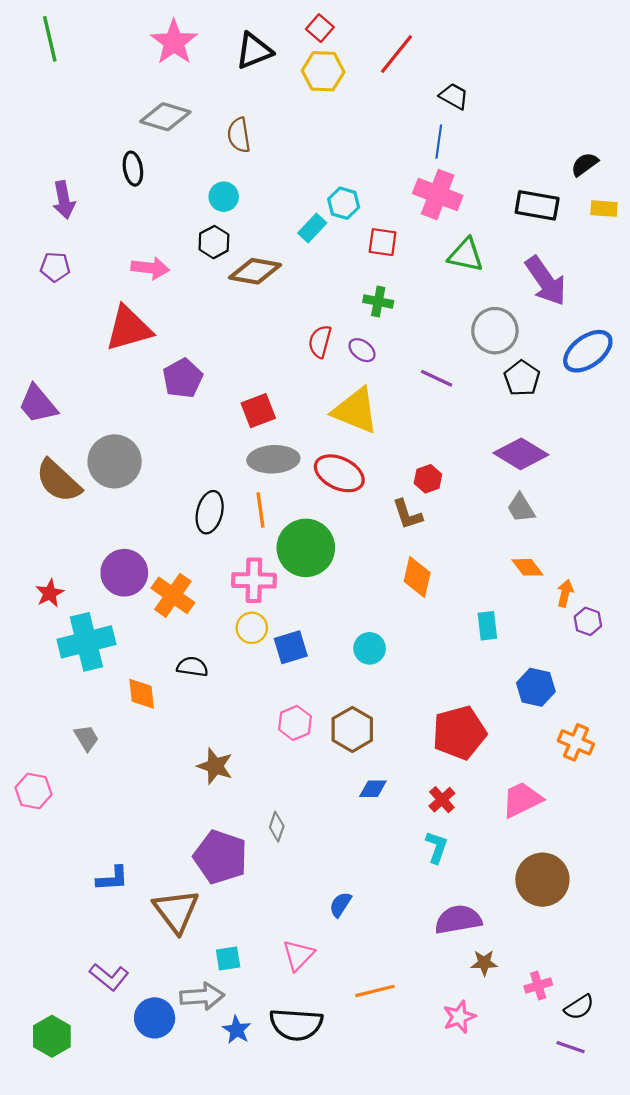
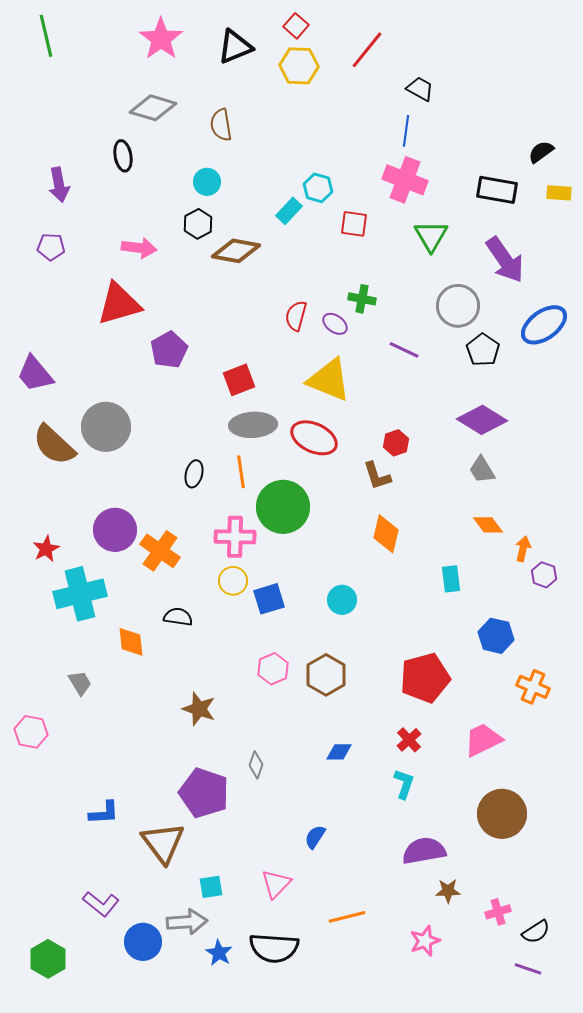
green triangle: (466, 255) -> (431, 236), turned 48
green cross: (378, 301) -> (362, 299), moved
black ellipse: (210, 512) -> (194, 474), size x0.7
blue diamond: (373, 789) -> (339, 752), moved

